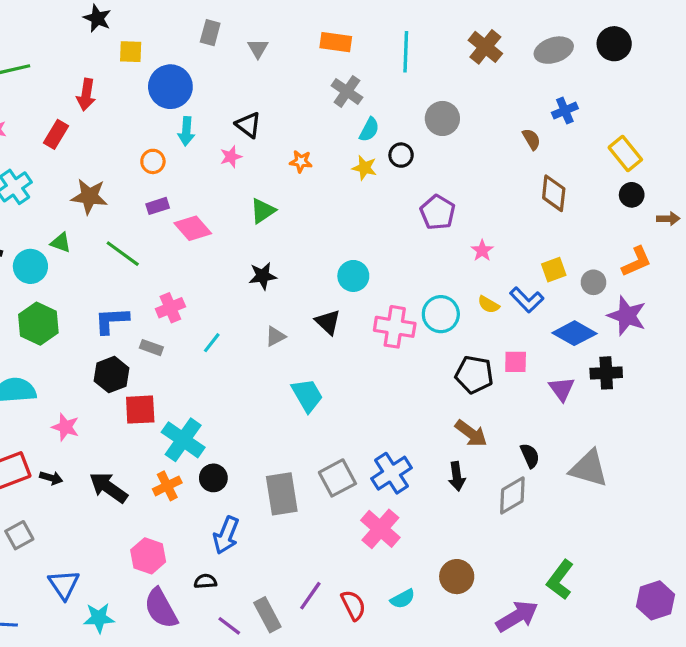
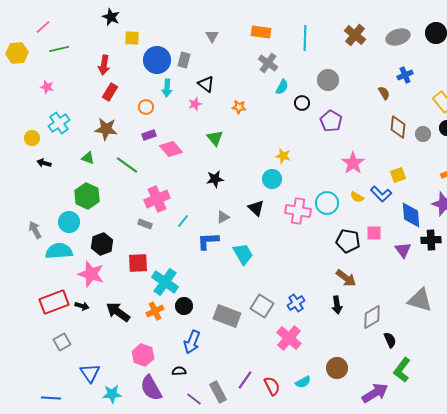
gray rectangle: (210, 33) -> (184, 60), moved
red rectangle: (56, 134) -> (110, 92), moved
yellow star: (364, 168) -> (283, 156), moved
green triangle: (263, 211) -> (215, 138), turned -36
purple pentagon: (438, 212) -> (331, 121), moved
pink star: (482, 250) -> (353, 163), size x1.6
cyan circle: (30, 266) -> (69, 222), moved
gray circle: (593, 282) -> (423, 134), moved
pink cross: (170, 308) -> (157, 199), size x1.4
blue L-shape: (112, 320) -> (208, 241), moved
green hexagon: (38, 324) -> (87, 196), moved
blue diamond: (574, 333) -> (411, 215), turned 56
black hexagon: (112, 375) -> (102, 244), moved
pink star: (65, 427) -> (91, 274), size x1.5
black semicircle: (530, 456) -> (390, 340), moved
blue cross: (391, 473) -> (296, 303), size x0.7
gray square: (337, 478) -> (262, 306), turned -30
gray rectangle: (282, 494) -> (227, 316), turned -60

